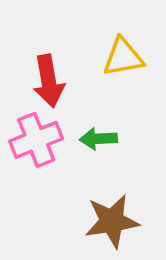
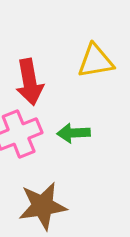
brown star: (112, 221) -> (43, 206), moved

